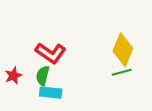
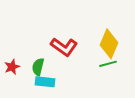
red L-shape: (51, 53) -> (64, 47), moved

